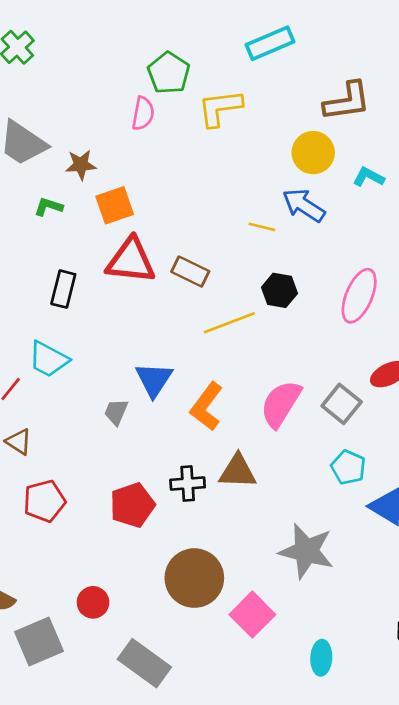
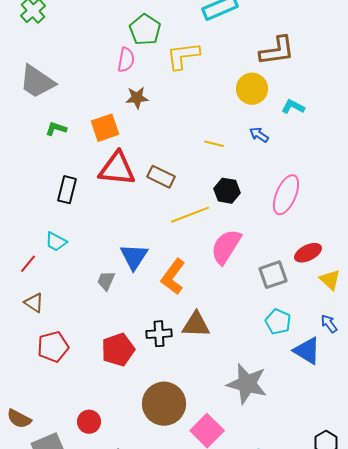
brown star: (81, 165) -> (137, 98), moved
blue arrow: (304, 205) -> (259, 135), moved, size x0.6
cyan trapezoid: (48, 359) -> (56, 242), size x0.7
pink semicircle: (281, 404) -> (226, 247), moved
gray square: (342, 404) -> (273, 275), turned 32

